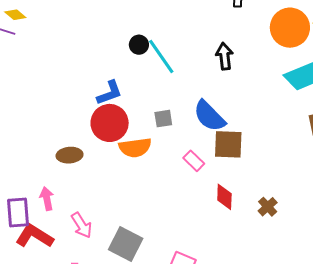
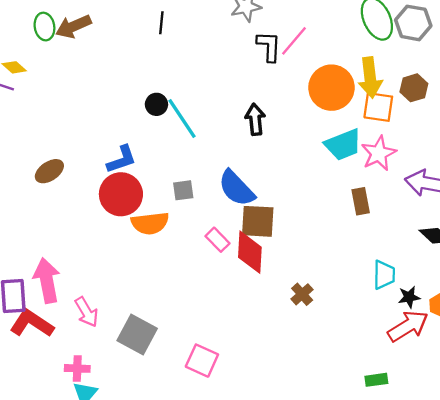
brown ellipse: (70, 155) -> (49, 171), moved, turned -30
red diamond: (224, 197) -> (250, 252), moved, size x1.4
pink arrow: (47, 199) -> (47, 280), size x1.6

